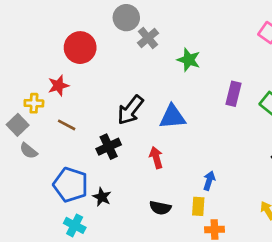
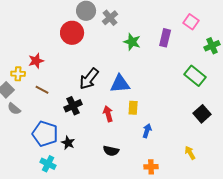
gray cross: (148, 38) -> (110, 18), moved
red circle: (80, 48) -> (72, 33), moved
purple rectangle: (234, 94) -> (165, 38), moved
yellow rectangle: (198, 206) -> (133, 108), moved

